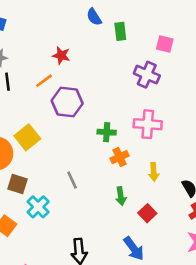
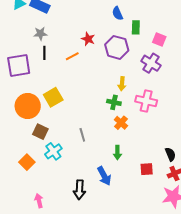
pink square: (165, 44) -> (159, 40), moved
purple hexagon: (67, 102) -> (117, 47), moved
orange cross: (120, 157) -> (121, 123), turned -32
yellow arrow: (154, 172) -> (122, 84), moved
red square: (147, 213) -> (147, 169), moved, turned 32
blue arrow: (134, 249) -> (104, 176), moved

